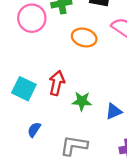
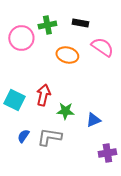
gray L-shape: (74, 145) -> (49, 137), moved

